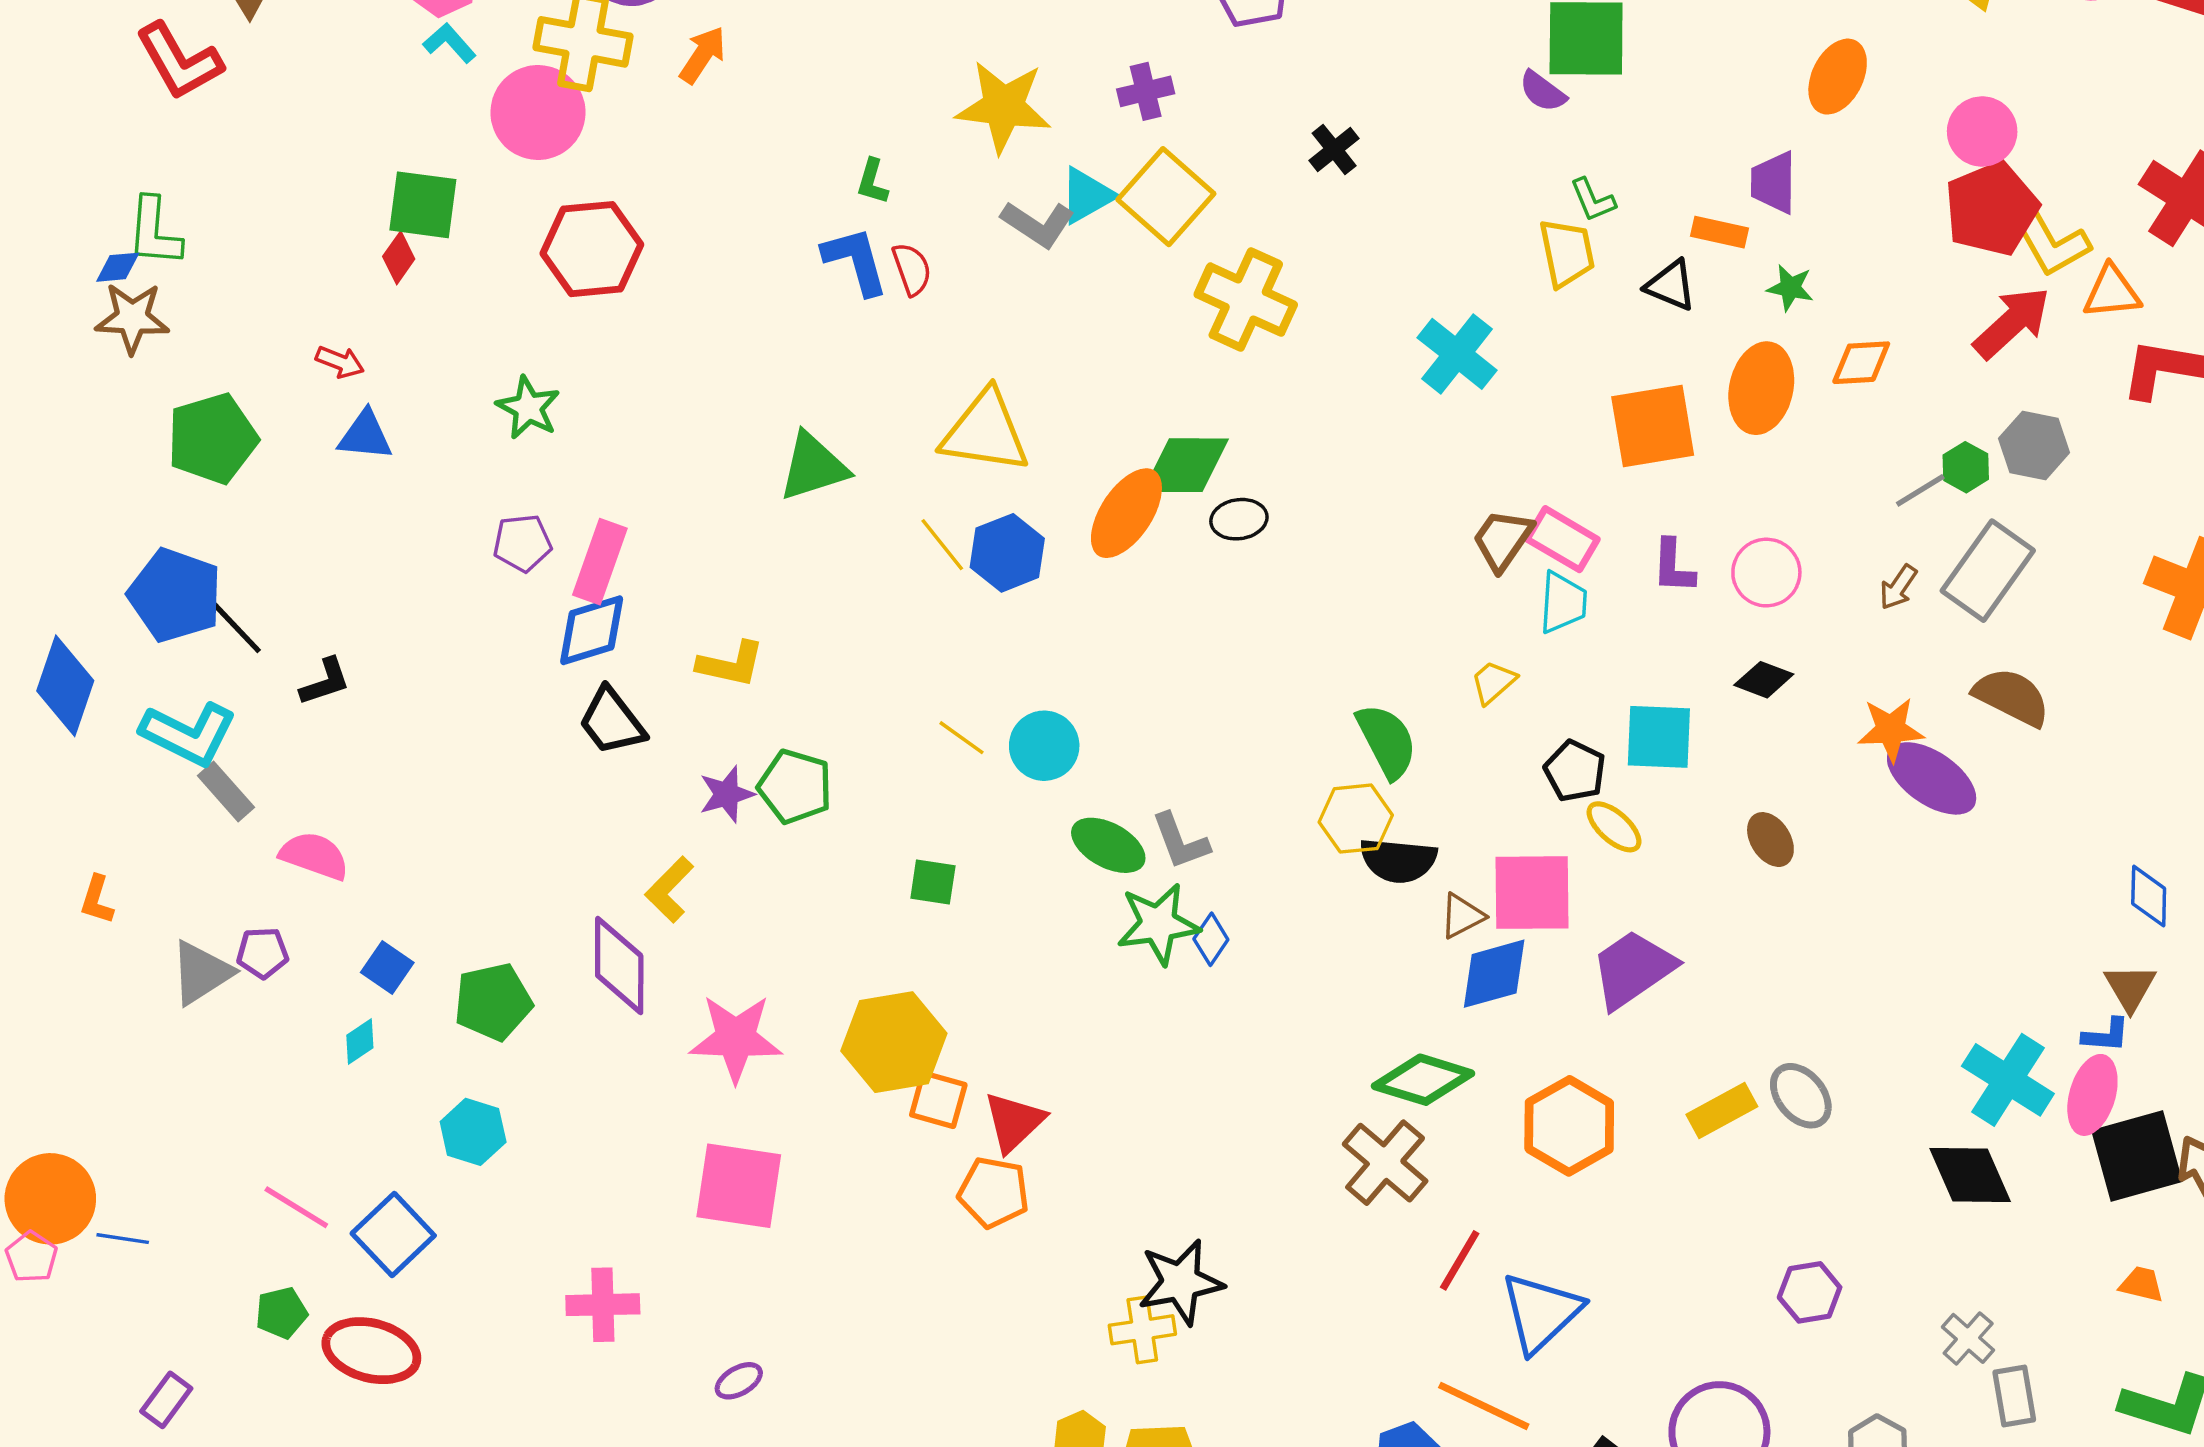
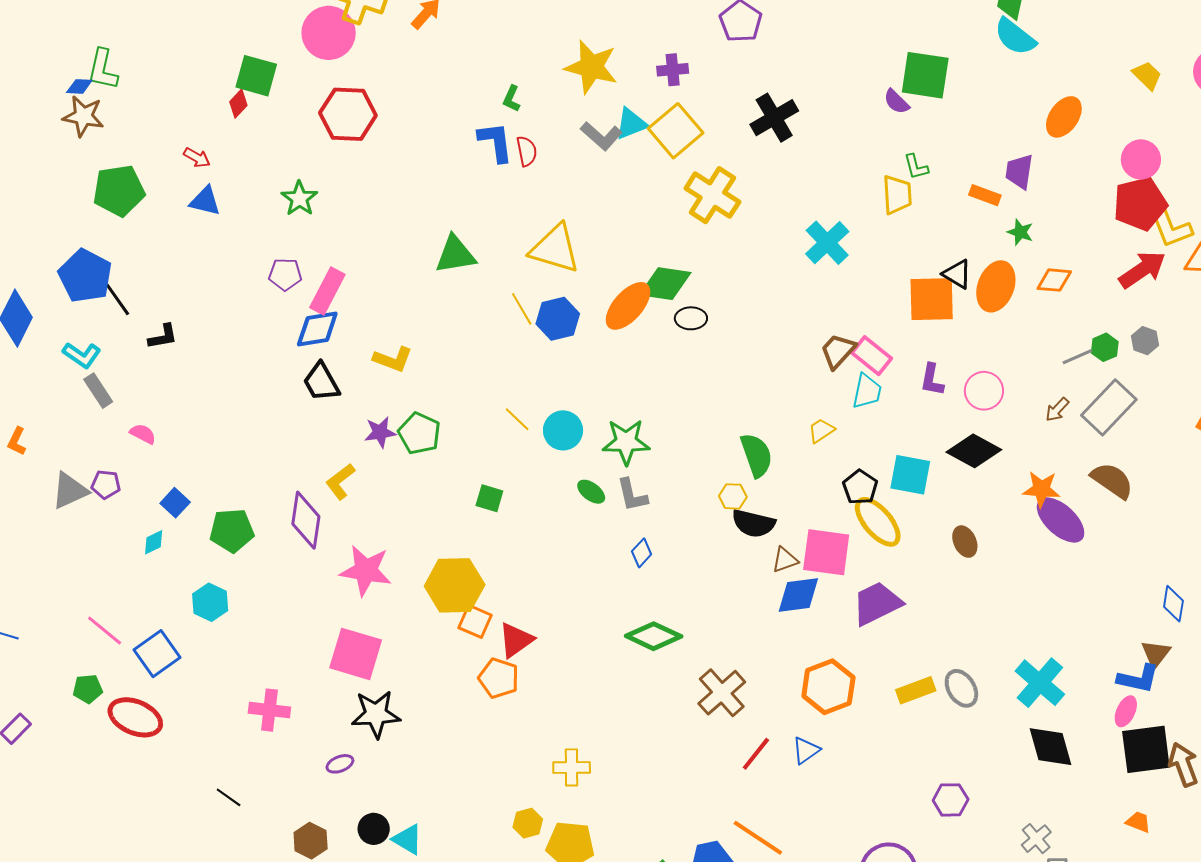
black cross: (1334, 149) -> (774, 118), size x1.6
black triangle: (1671, 285) -> (957, 274), moved
gray hexagon: (2034, 445) -> (1145, 341), size x0.7
black diamond: (1764, 680) -> (974, 451), size x1.6
cyan L-shape: (189, 734) -> (82, 355), size x0.7
yellow hexagon: (1356, 819) -> (733, 496), size x0.7
yellow ellipse: (1614, 827) -> (878, 522), size x1.6
green ellipse: (1108, 845) -> (591, 492), size x0.7
pink semicircle: (314, 856) -> (143, 434), size x0.7
green star: (1158, 924) -> (626, 442), moved
blue L-shape: (2106, 1035) -> (1138, 679), size x1.5
green diamond: (1423, 1080) -> (654, 636), moved
cyan cross: (2008, 1080) -> (1040, 683), moved
pink ellipse: (2092, 1095) -> (1126, 711), size x0.7
black star: (1181, 1282) -> (376, 714), moved
blue triangle: (1541, 1312) -> (806, 750), moved, size x0.6

